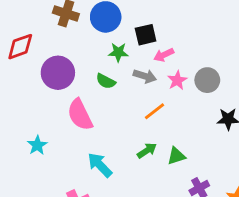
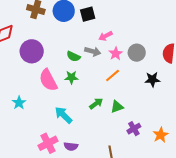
black square: (146, 35) -> (88, 14), moved
green star: (118, 52) -> (71, 77), moved
green semicircle: (106, 81) -> (73, 56), moved
orange line: (155, 111) -> (113, 75), moved

